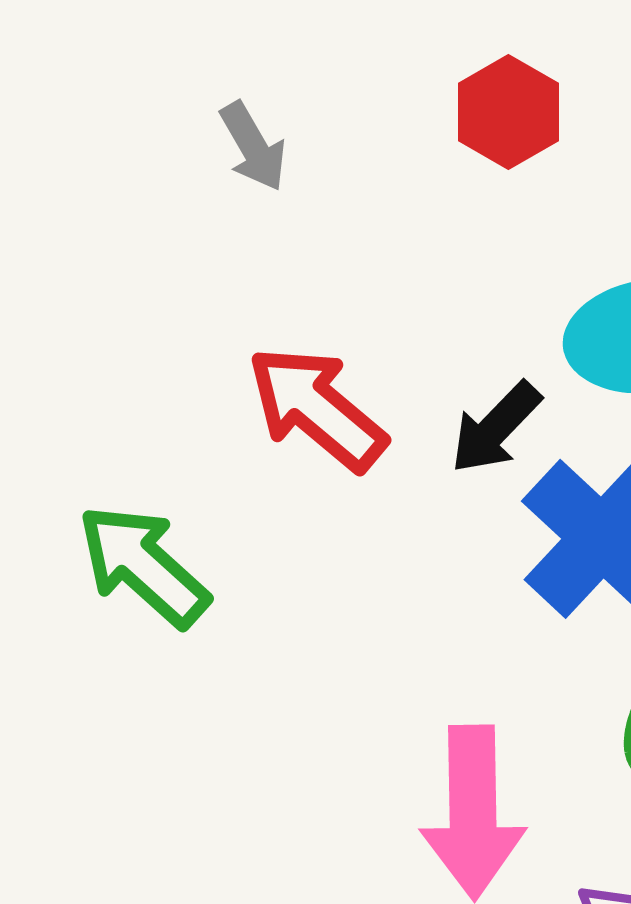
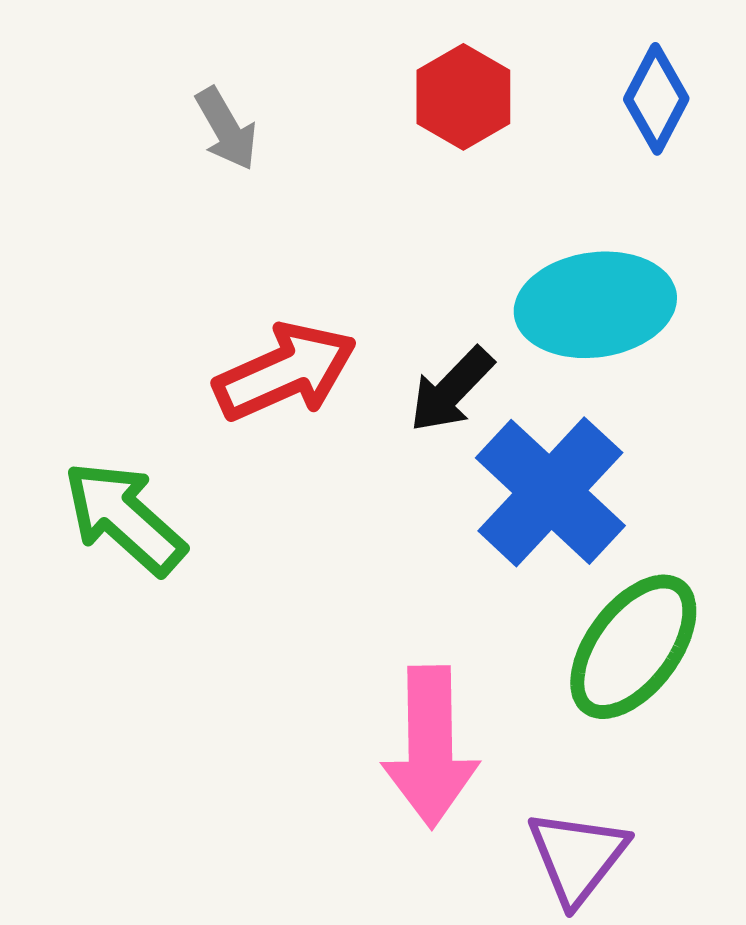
red arrow: (317, 408) -> (285, 372), turned 116

